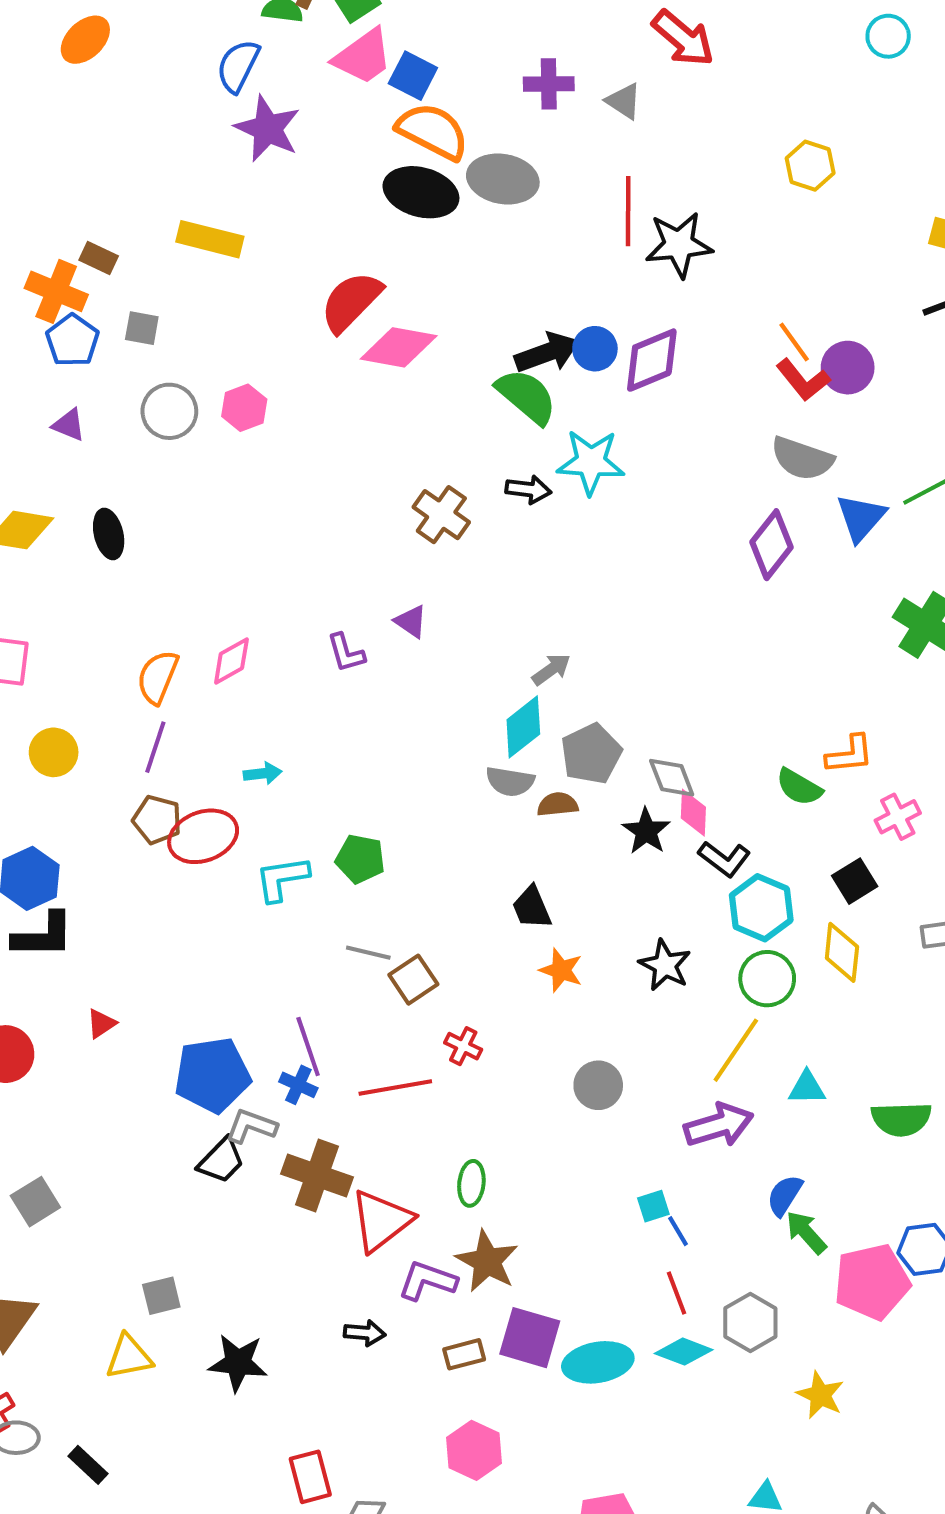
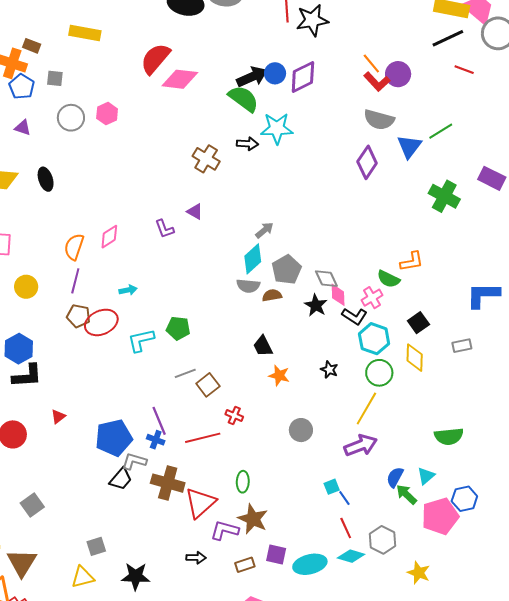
pink cross: (898, 817) -> (372, 298), moved
gray line: (368, 953) -> (185, 373), turned -30
black star: (665, 965) -> (329, 370), size x0.7
cyan triangle: (807, 1088) -> (426, 476), moved, turned -36
purple square: (530, 1338) -> (276, 554), size x0.7

